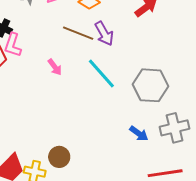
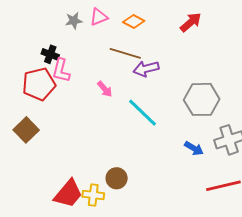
purple arrow: (104, 34) -> (146, 69), moved, turned 110
cyan line: (101, 74) -> (142, 113), moved

